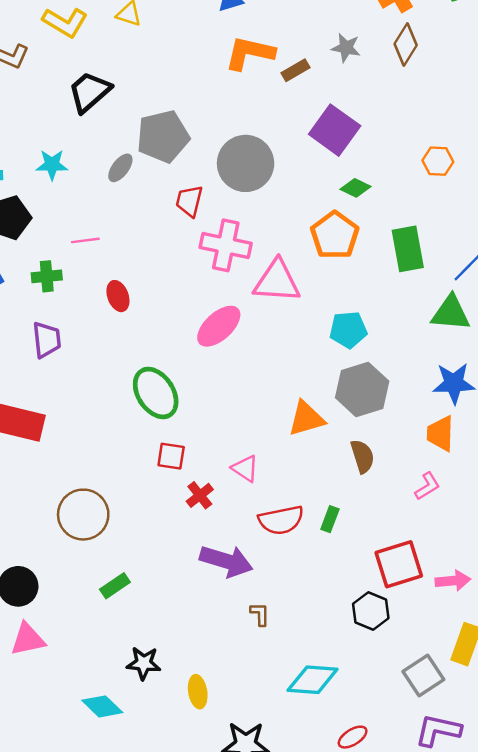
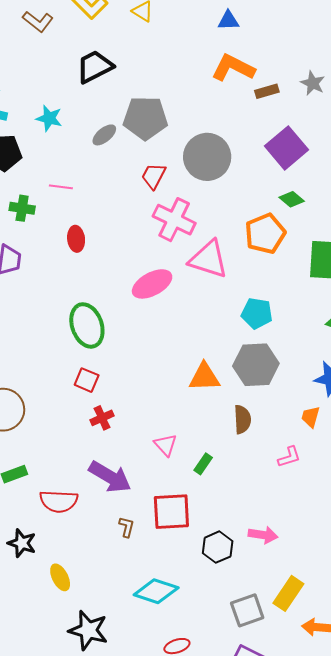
orange trapezoid: (440, 434) -> (311, 417), size x0.7
pink triangle: (245, 468) -> (166, 445), moved
red semicircle: (281, 520) -> (59, 501), moved
red square: (399, 564) -> (171, 512), moved
pink arrow: (453, 581) -> (263, 535), moved
yellow ellipse: (198, 692) -> (60, 577), turned -32

